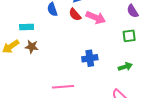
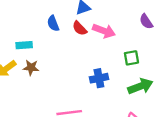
green square: (129, 36) -> (131, 58), moved
green arrow: (125, 67) -> (140, 86), size x1.5

